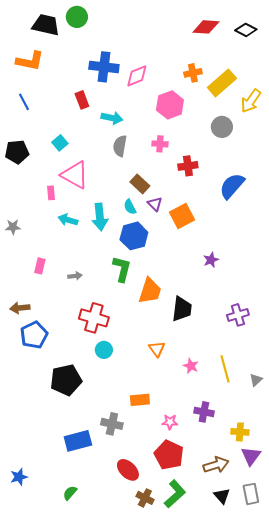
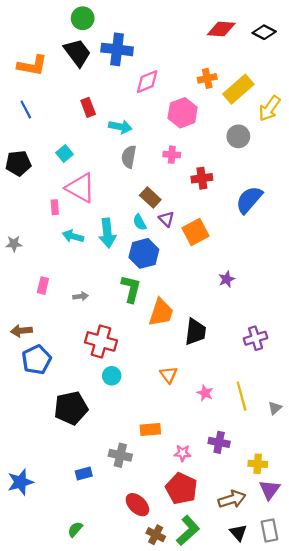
black trapezoid: (46, 25) -> (77, 53), moved, turned 40
blue cross: (104, 67) -> (117, 49), moved
blue rectangle: (78, 441) -> (84, 474), size x0.6
blue star: (19, 477) -> (20, 482), moved, size x1.4

